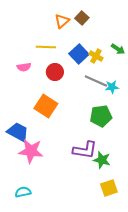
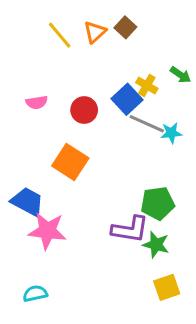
yellow line: (46, 47) -> (60, 35), moved, turned 48
blue square: (79, 54) -> (127, 99), moved
green pentagon: (101, 116) -> (158, 203), moved

